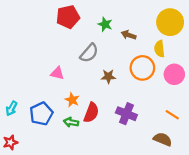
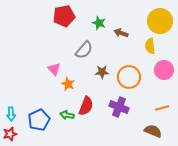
orange circle: (142, 68) -> (129, 77), moved
pink triangle: (57, 73) -> (54, 69), turned 32
orange star: (72, 100) -> (68, 84), moved
cyan arrow: (11, 108) -> (11, 114), moved, turned -32
blue pentagon: (41, 114) -> (39, 120), moved
orange line: (172, 115) -> (162, 108), turned -48

